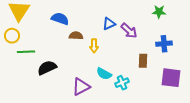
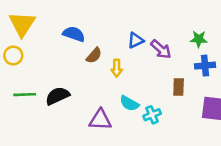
green star: (159, 12) -> (199, 39), moved
brown semicircle: (76, 36) -> (94, 55), turned 128
green line: (26, 52) -> (25, 95), moved
purple triangle: (81, 87) -> (100, 120), turned 30

